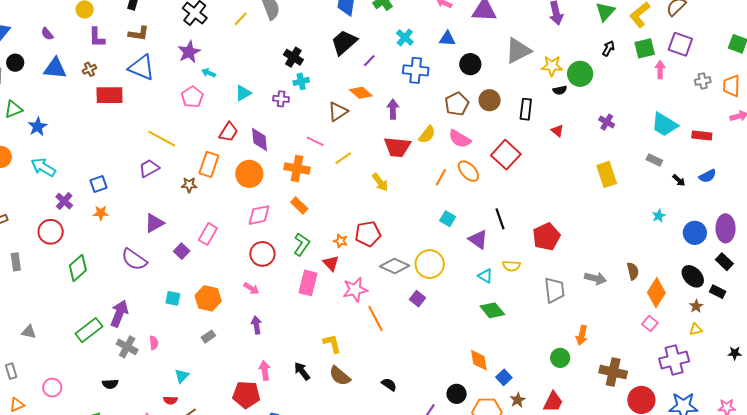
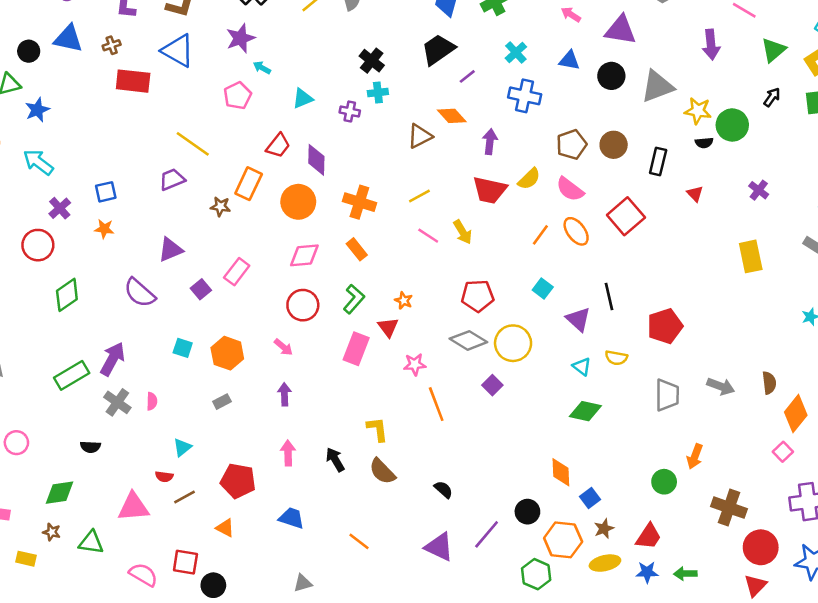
black circle: (15, 63) -> (29, 51), moved
black circle: (470, 64) -> (611, 76), moved
pink line: (315, 141) -> (428, 236), moved
red pentagon: (368, 234) -> (478, 296), moved
pink star: (355, 290) -> (415, 364), size x0.7
green diamond: (492, 310) -> (585, 411), turned -45
red pentagon: (246, 395) -> (238, 481), moved

